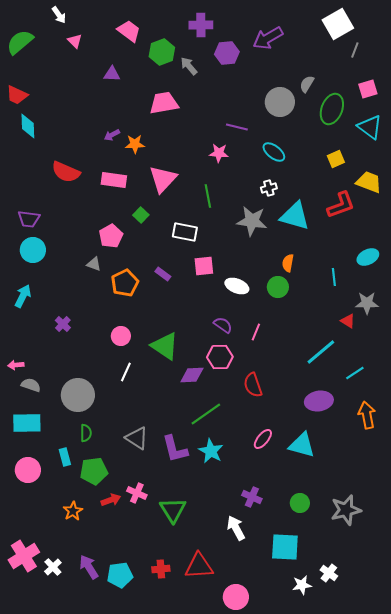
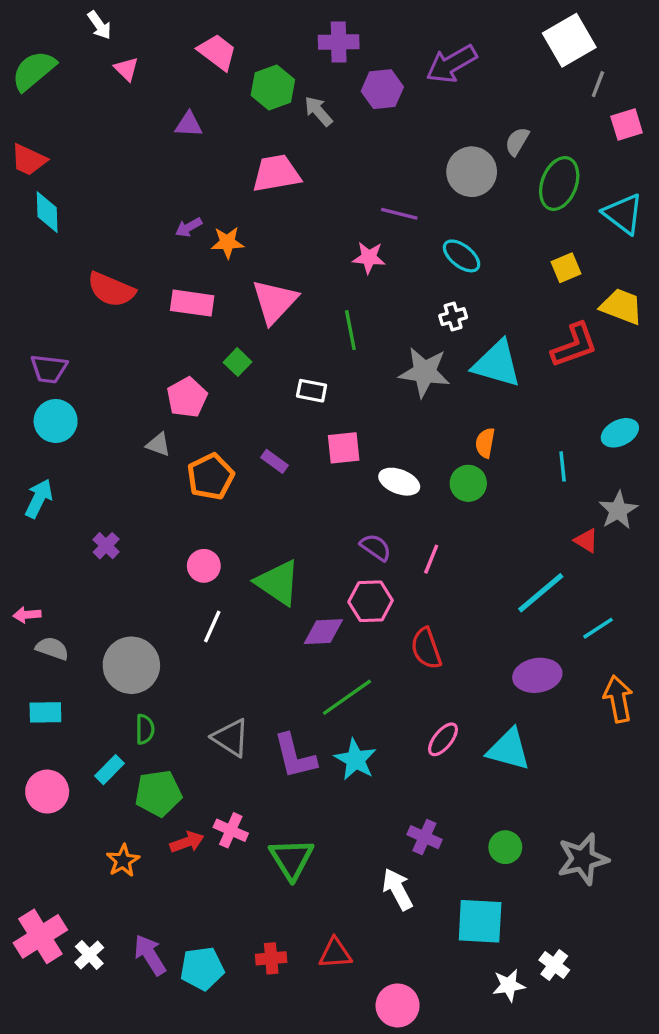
pink square: (368, 89) -> (627, 125), moved
white rectangle: (185, 232) -> (312, 391), size x0.7
gray star: (367, 303) -> (618, 510), turned -30
cyan rectangle: (27, 423) -> (45, 712), size x0.7
cyan rectangle: (65, 457) -> (109, 770), turned 60
red triangle: (199, 566) -> (335, 953), size x0.7

